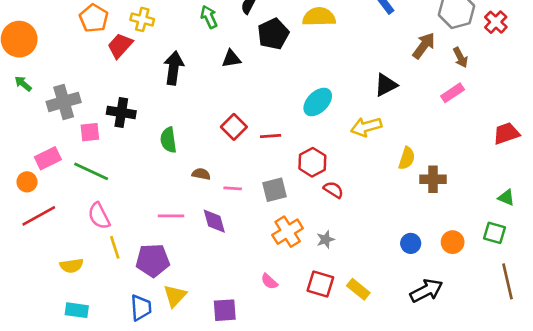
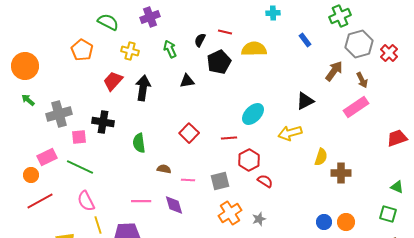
yellow cross: (142, 19) -> (130, 51), moved
red trapezoid: (120, 46) -> (113, 81), moved
pink rectangle: (453, 93) -> (356, 107), size x1.4
red line: (271, 136) -> (229, 138), moved
orange circle: (453, 242) -> (346, 222), moved

